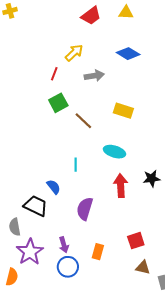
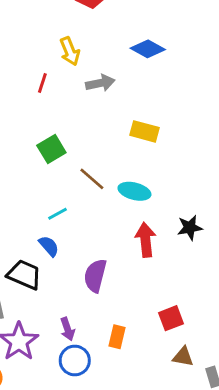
yellow arrow: (74, 53) -> (70, 51), turned 114
green square: (58, 103) -> (51, 149), moved
brown line: (83, 121) -> (92, 179), moved
cyan line: (76, 165) -> (57, 214), moved, turned 64

